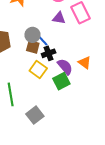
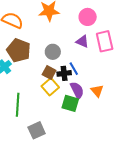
blue line: (42, 40) -> (74, 69), moved
brown square: (33, 47) -> (49, 72), moved
green square: (61, 81) -> (70, 103), turned 30

